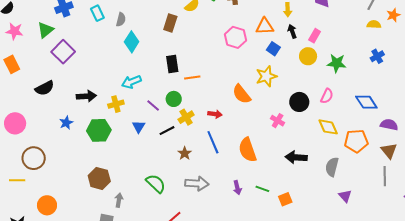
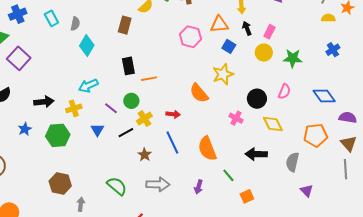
yellow diamond: (328, 127) -> (273, 124), moved
purple arrow: (237, 188) -> (199, 187), turned 32
green line: (262, 189) -> (228, 175), moved, turned 32

